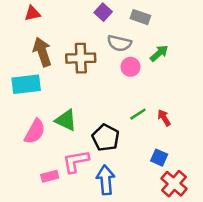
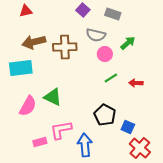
brown arrow: (42, 52) -> (34, 42), turned -85
green line: (138, 114) -> (111, 78), moved
red arrow: (164, 118) -> (136, 83), moved, turned -56
black pentagon: (106, 138) -> (105, 115), moved

